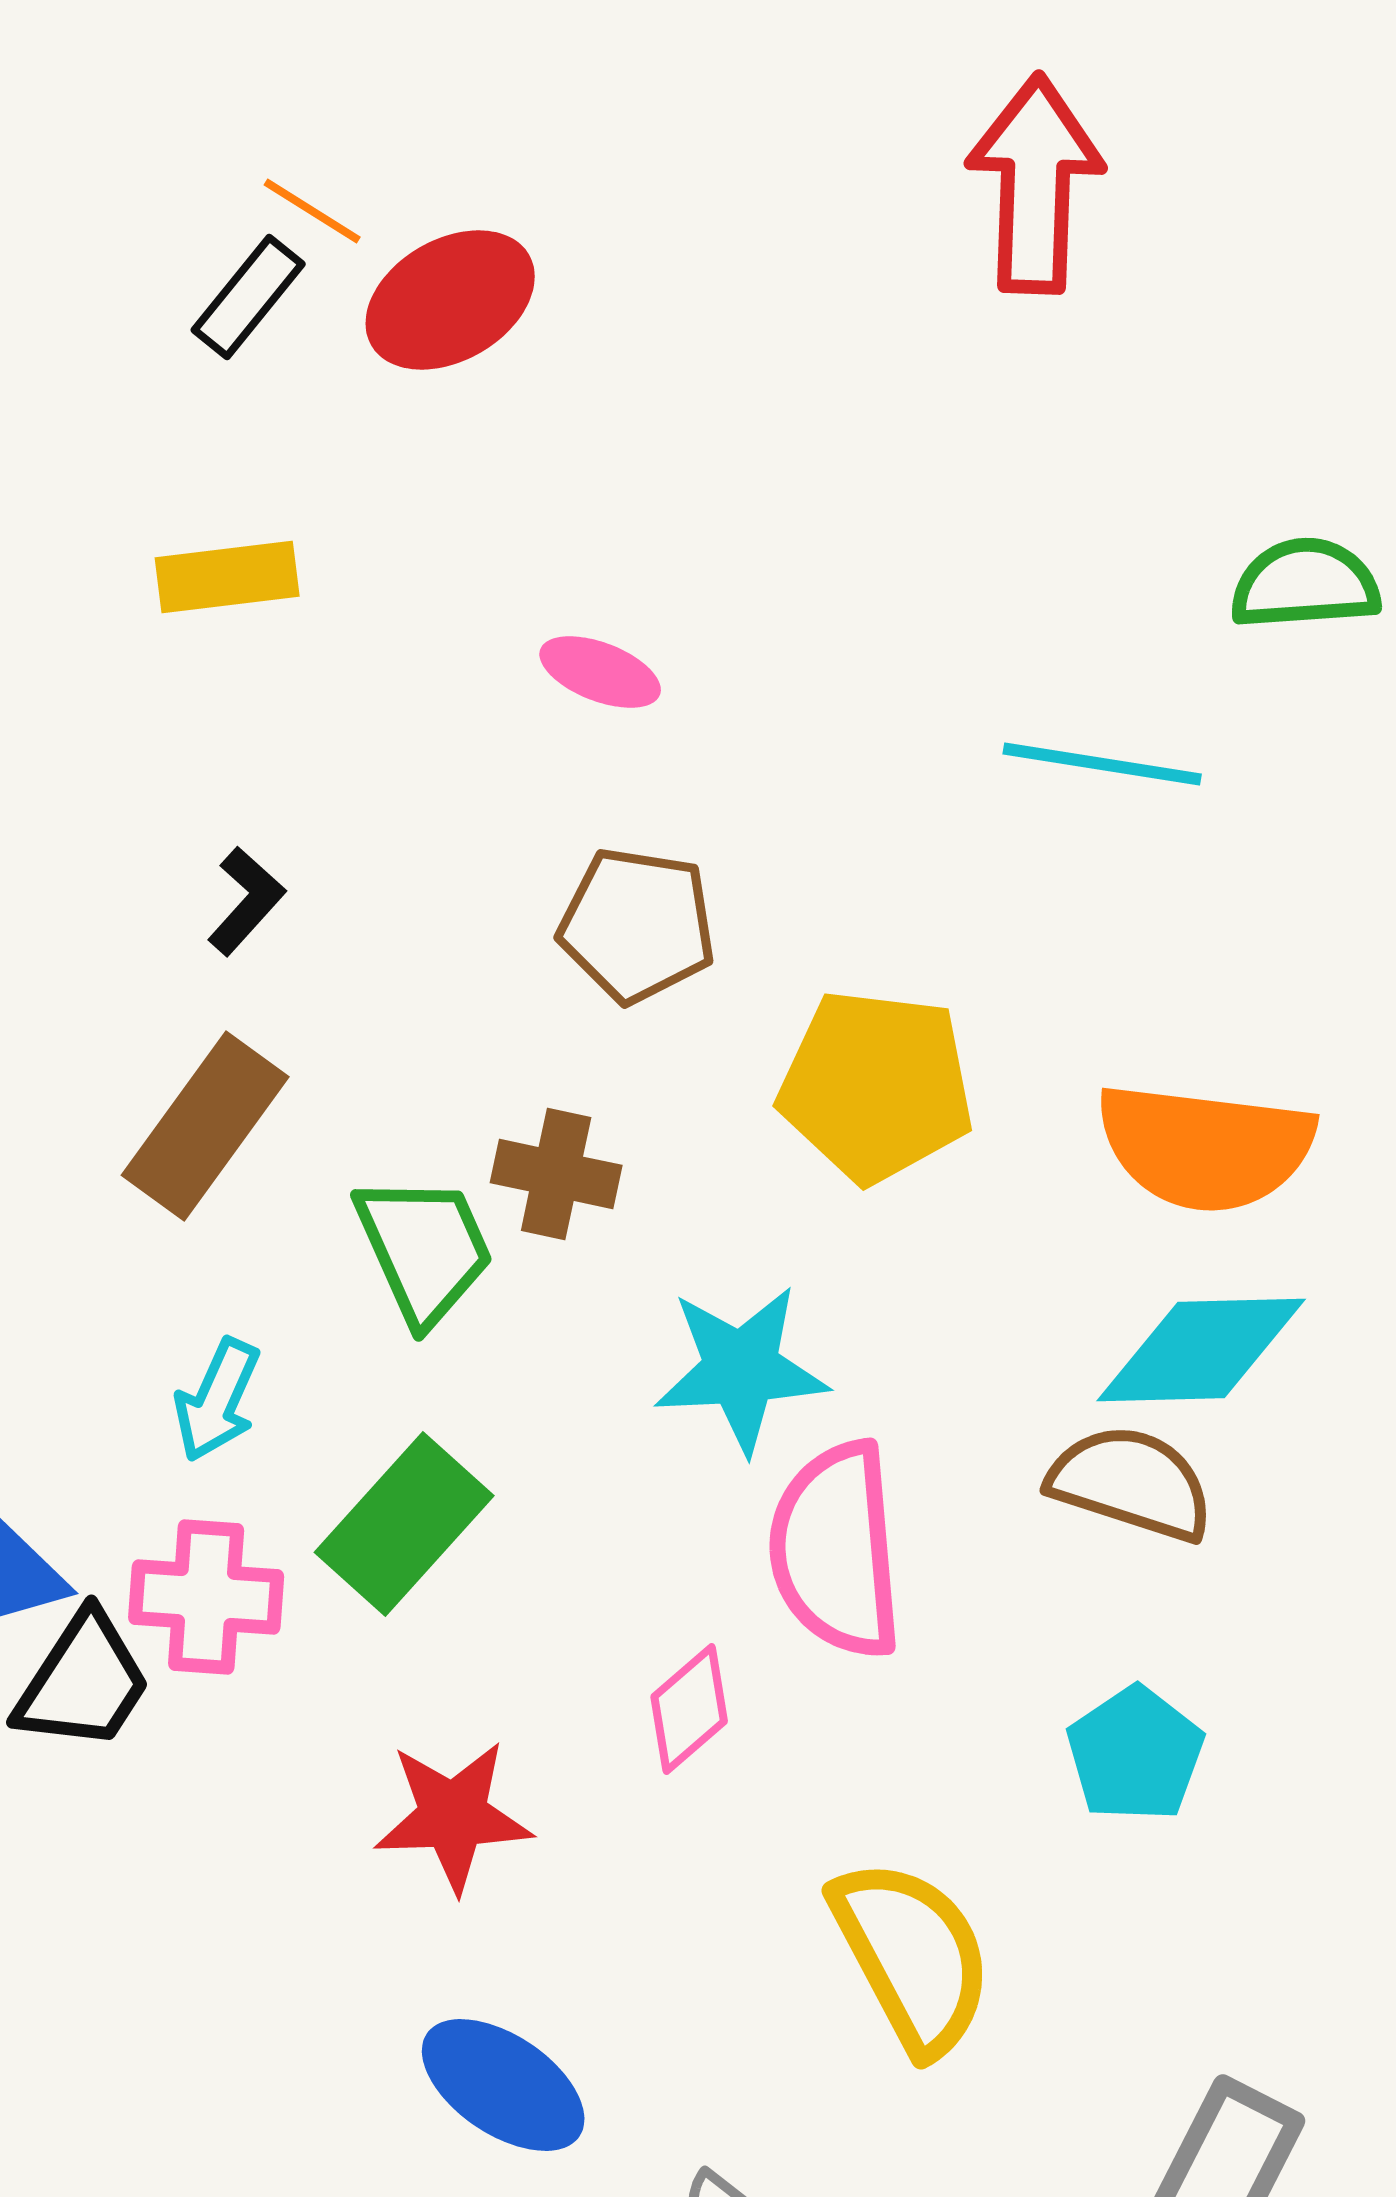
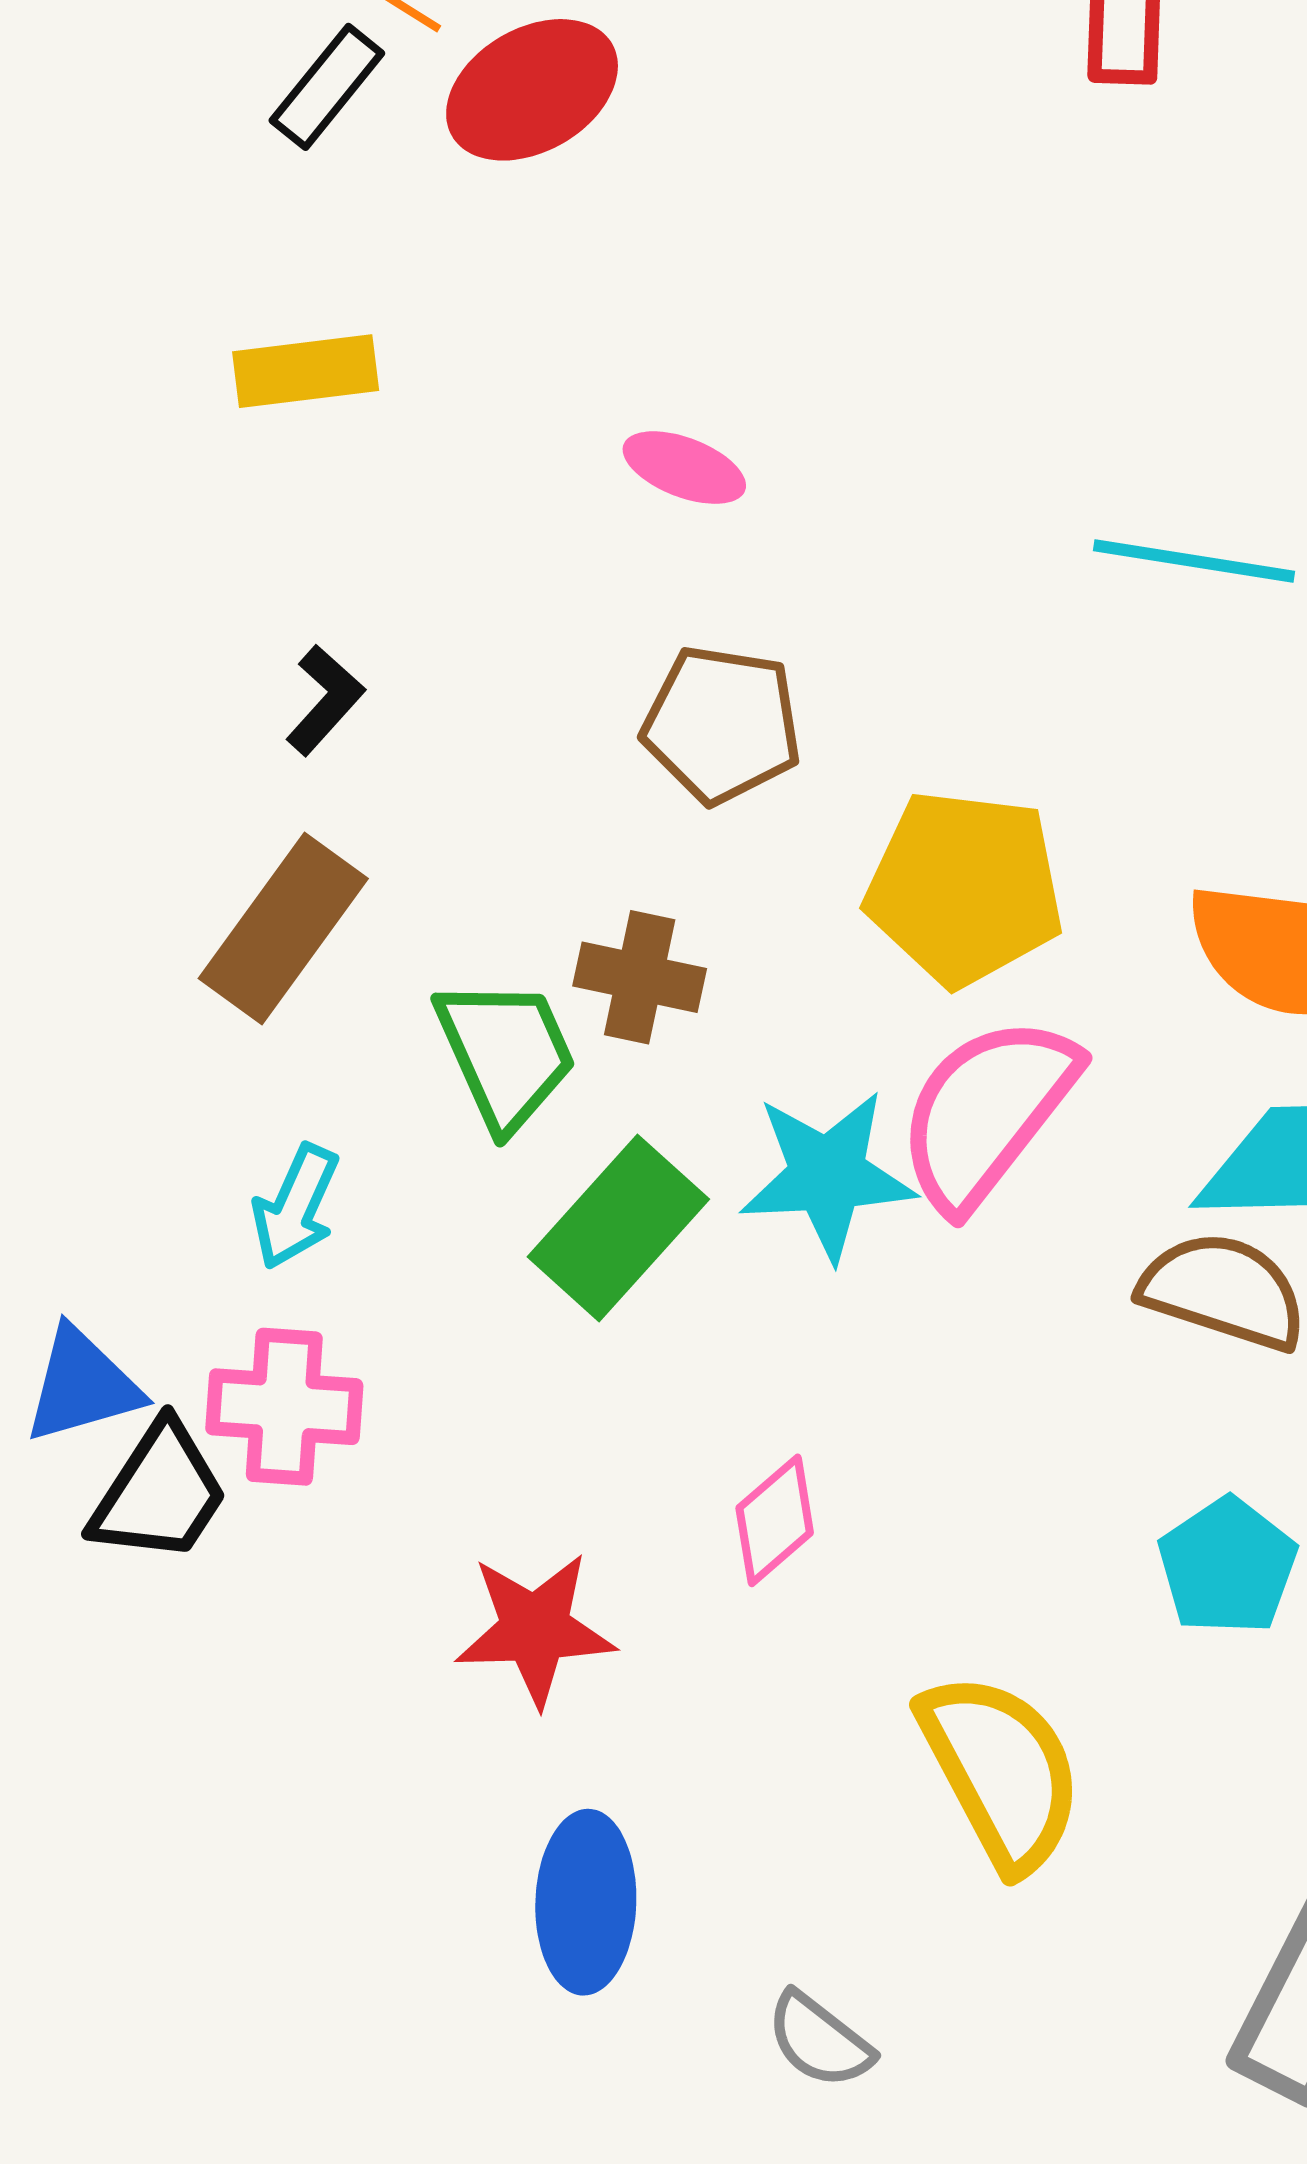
green rectangle: (404, 1524) -> (618, 1228), moved
pink semicircle: (836, 1550) -> (987, 1112), moved, turned 43
blue ellipse: (503, 2085) -> (586, 1902), turned 58

